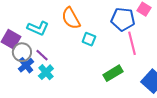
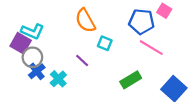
cyan L-shape: (38, 28) -> (32, 31), moved
pink line: (132, 43) -> (151, 48), turned -45
purple line: (42, 55) -> (82, 60), moved

